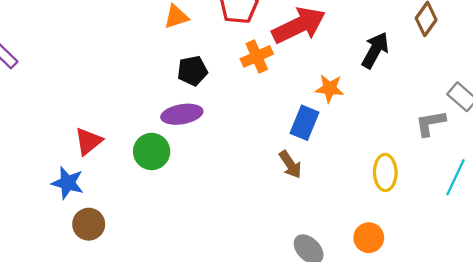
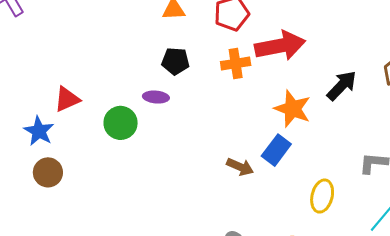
orange star: (330, 88) -> (293, 109), size x1.4
purple ellipse: (182, 114) -> (156, 97), size x0.7
blue rectangle: (304, 123) -> (276, 150), moved
brown arrow: (290, 165) -> (240, 167), turned -48

